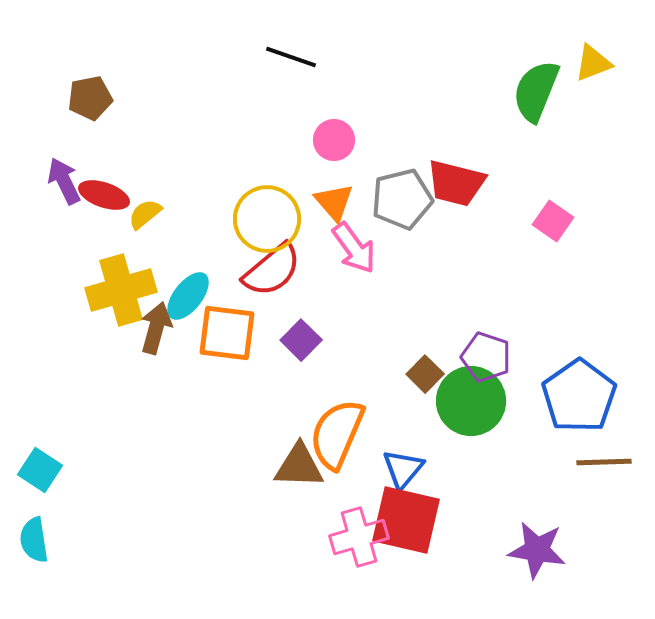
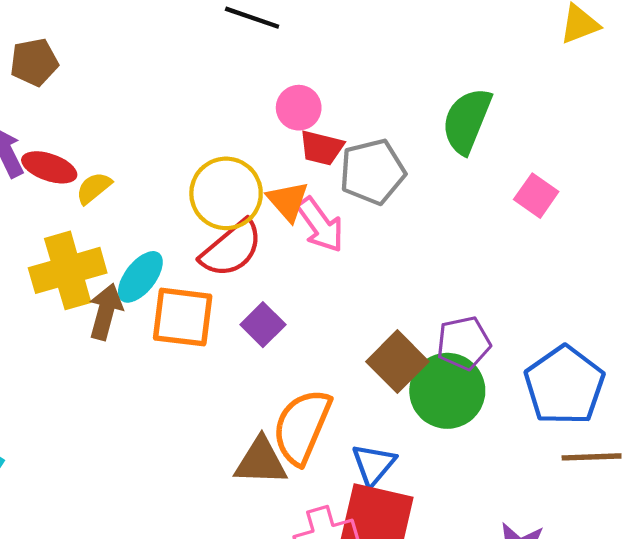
green semicircle: (536, 91) -> (467, 121), moved
red trapezoid: (456, 183) -> (321, 148), moved, size x0.7
orange triangle: (334, 202) -> (288, 201), moved
purple pentagon: (486, 357) -> (464, 343), turned -30
brown square: (425, 374) -> (397, 362), size x1.5

